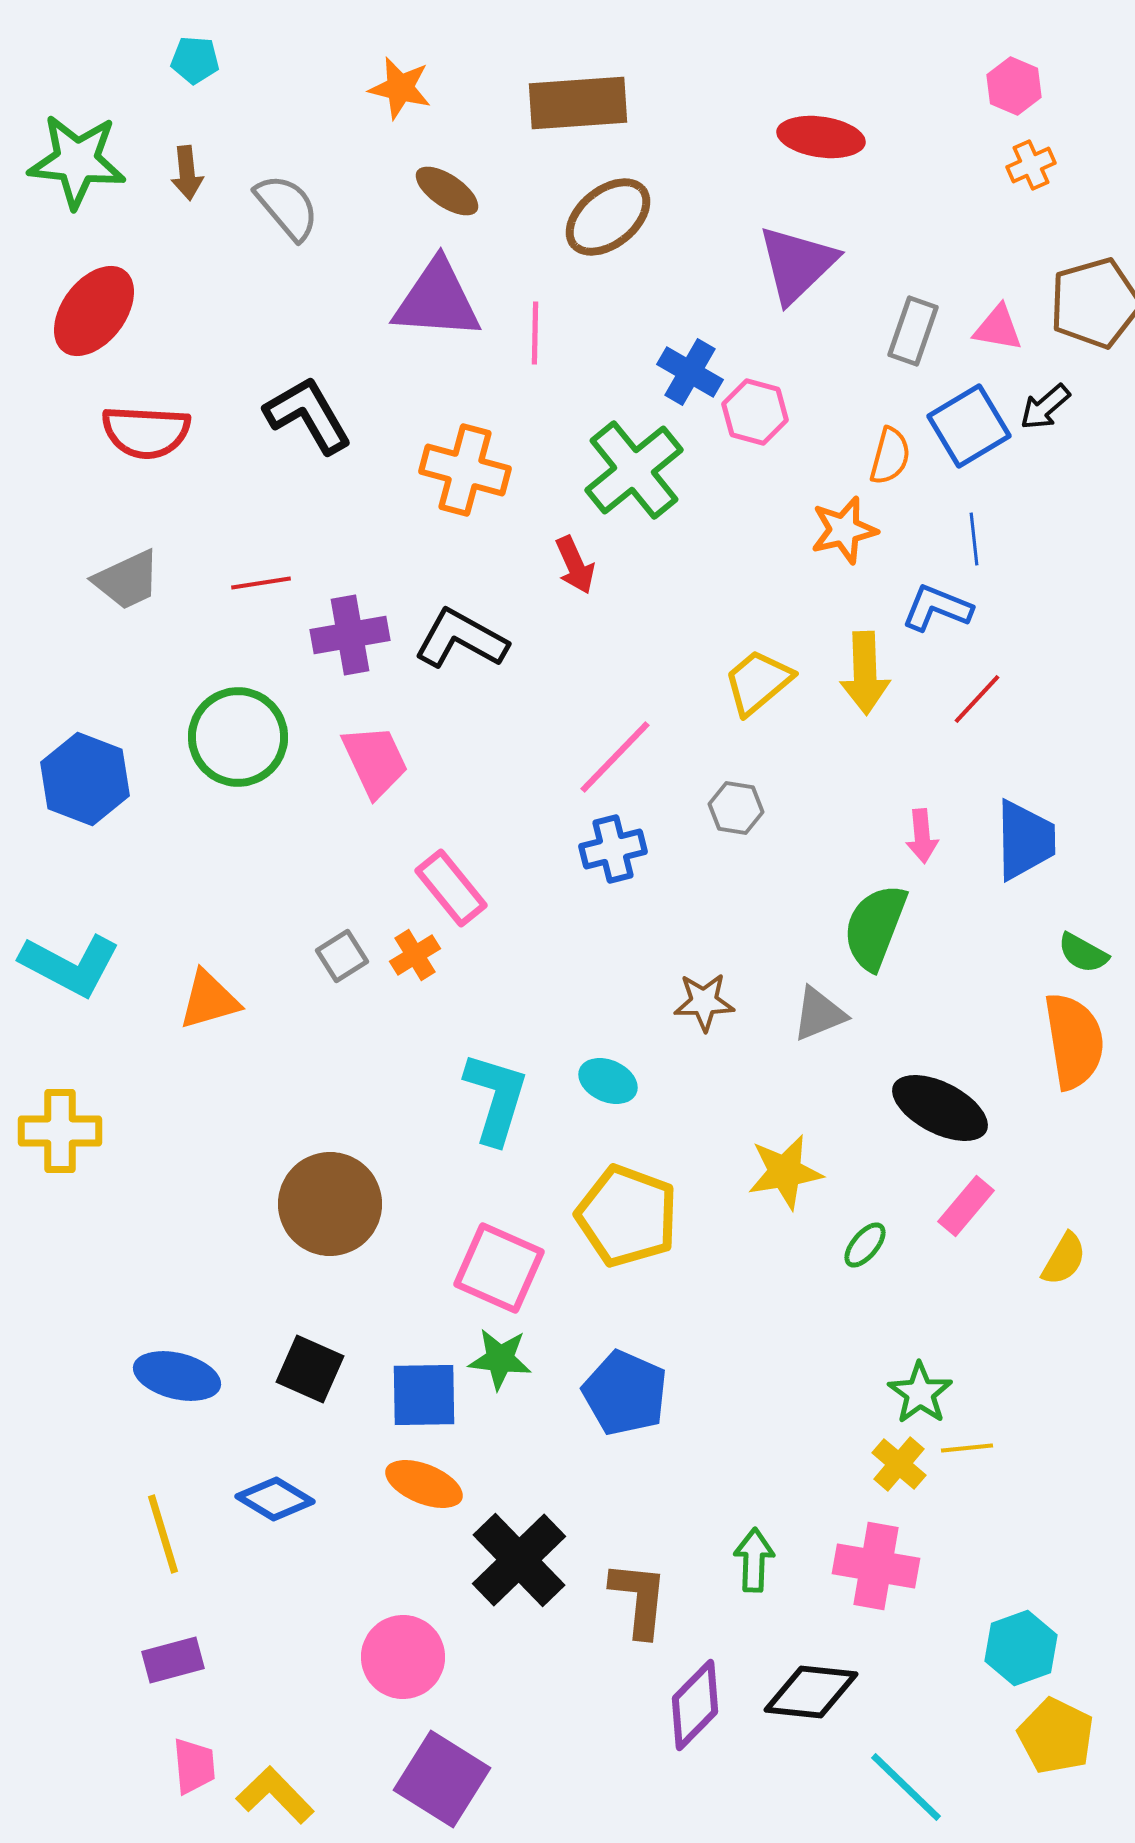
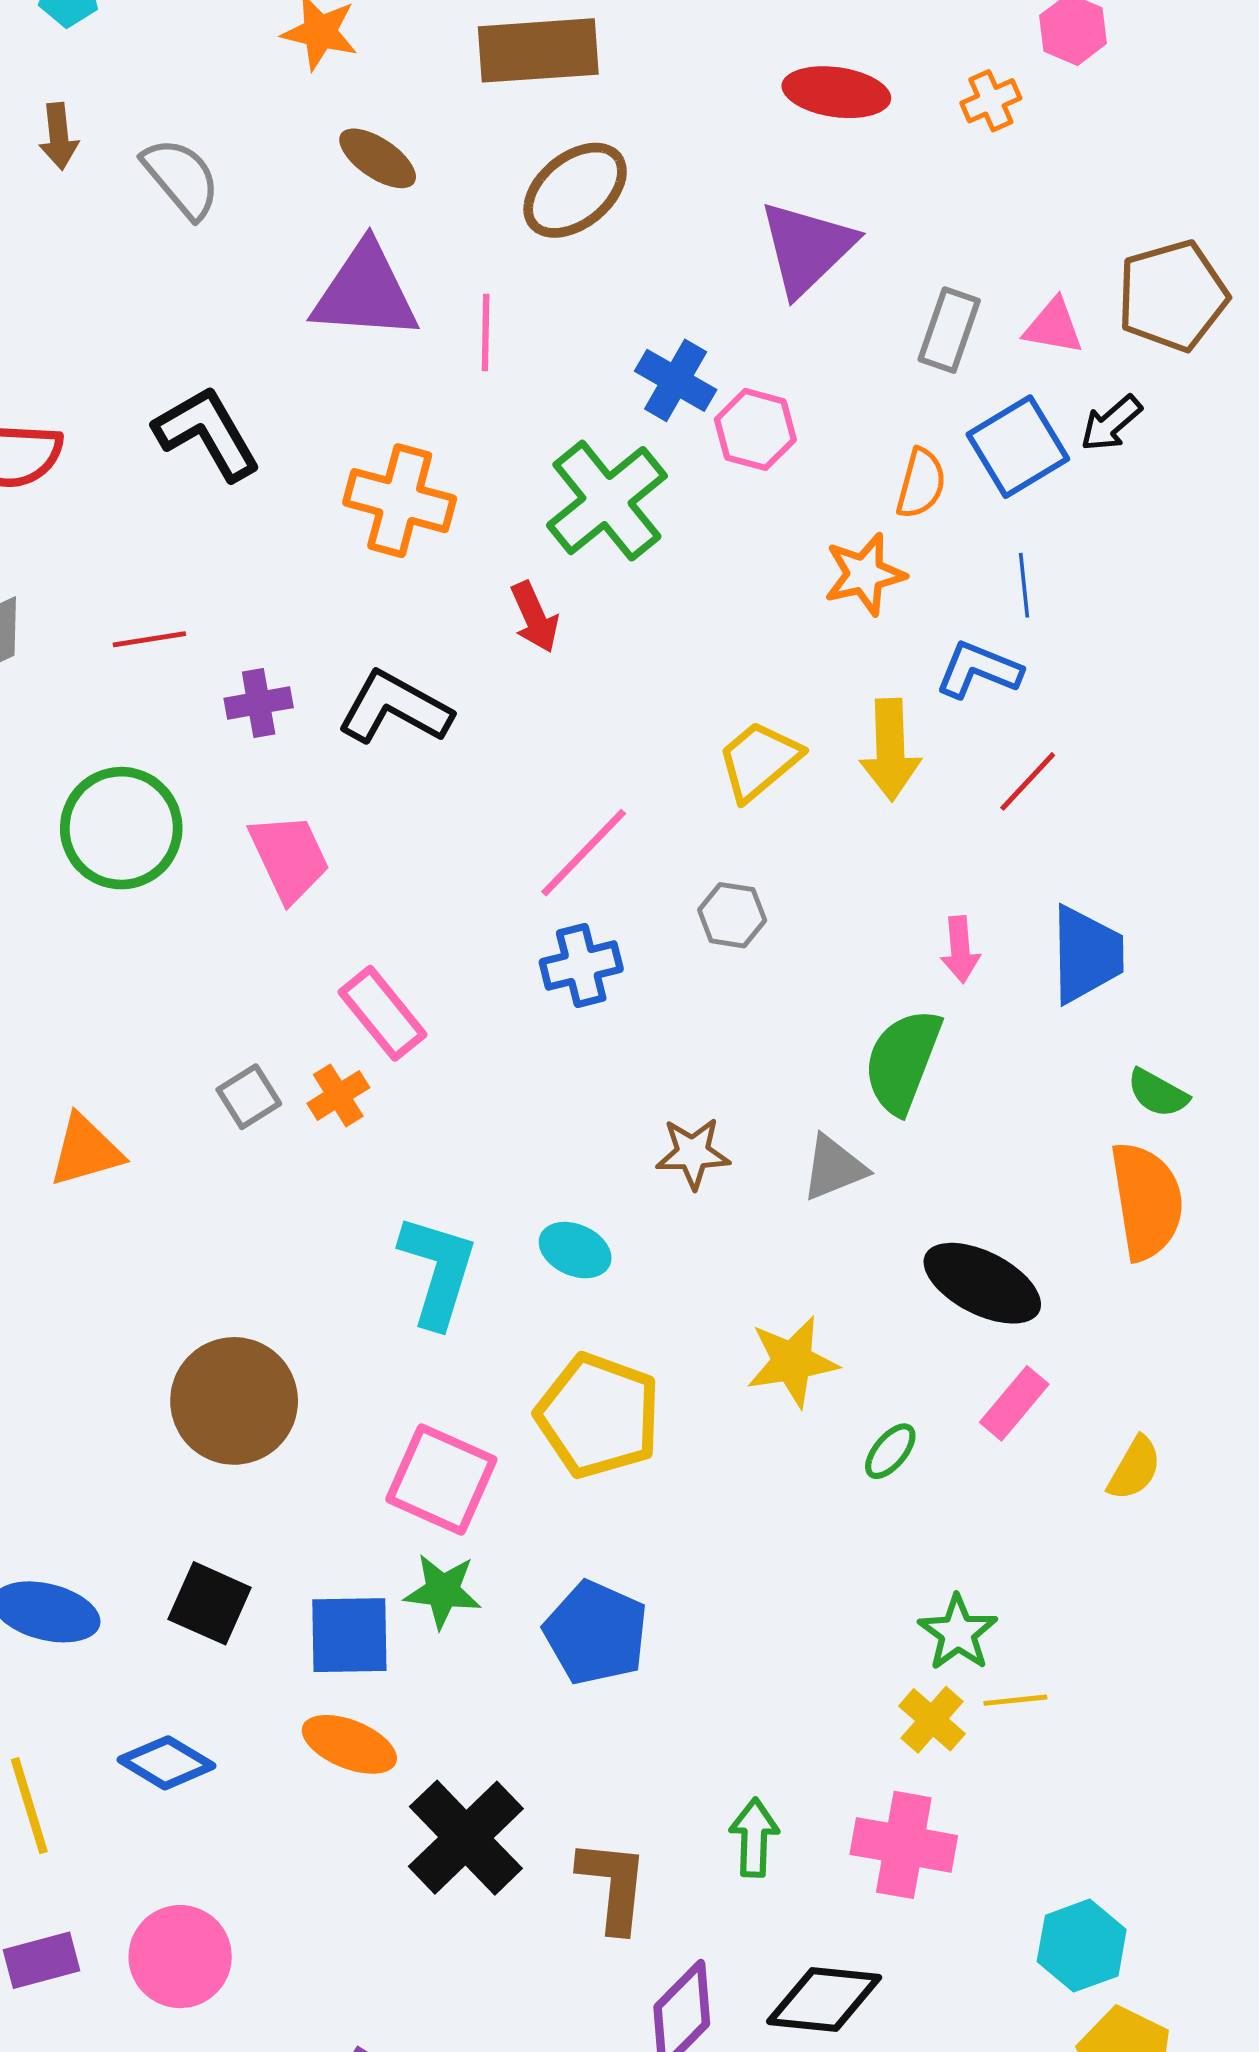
orange cross: (1031, 165) -> (991, 101), moved
purple cross: (350, 635) -> (259, 703), size x0.7
pink circle: (403, 1657) -> (180, 1957), moved

